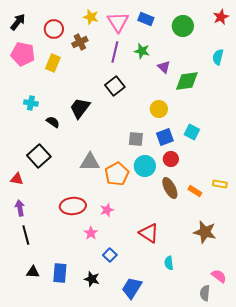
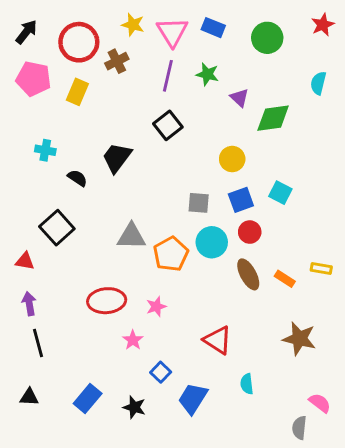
red circle: (54, 29) -> (79, 42), size x1.4
black triangle: (33, 272) -> (29, 397), moved
blue rectangle: (60, 273) -> (88, 399), turned 36
blue trapezoid: (132, 288) -> (193, 399), moved

